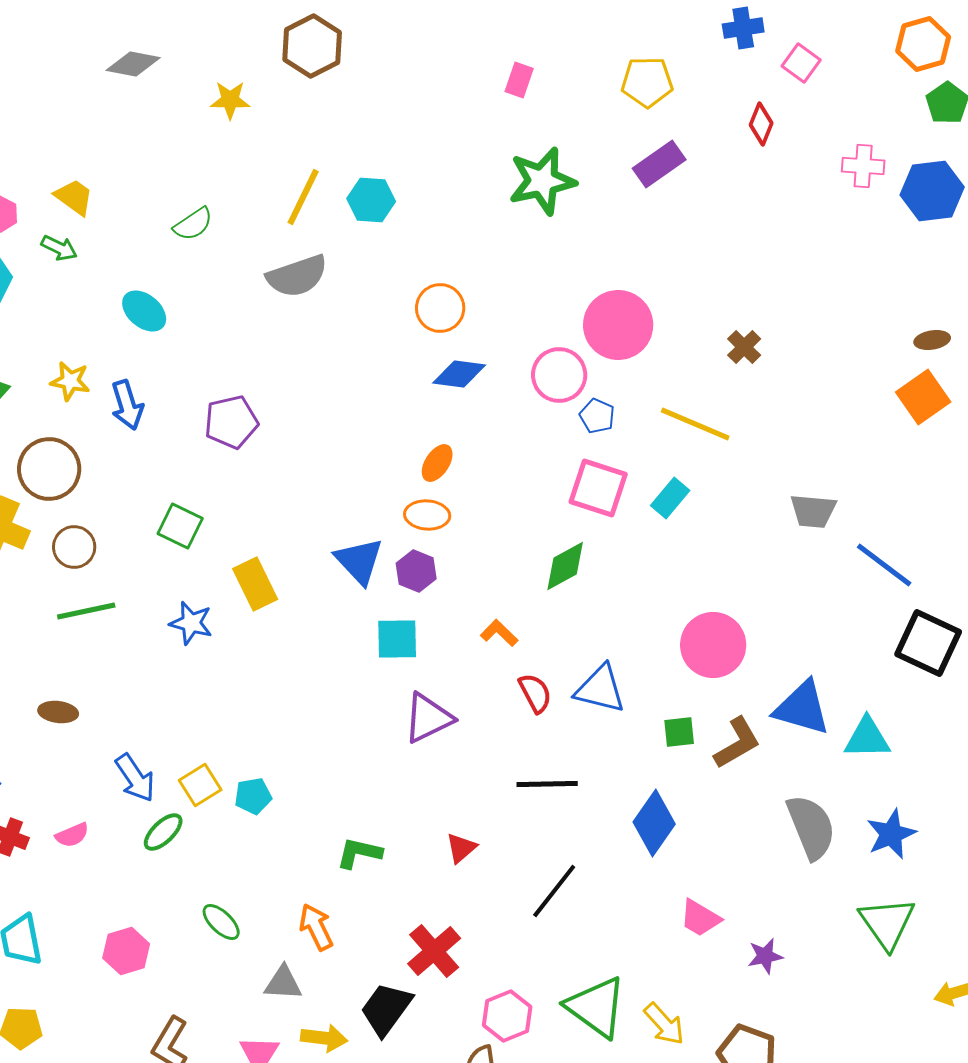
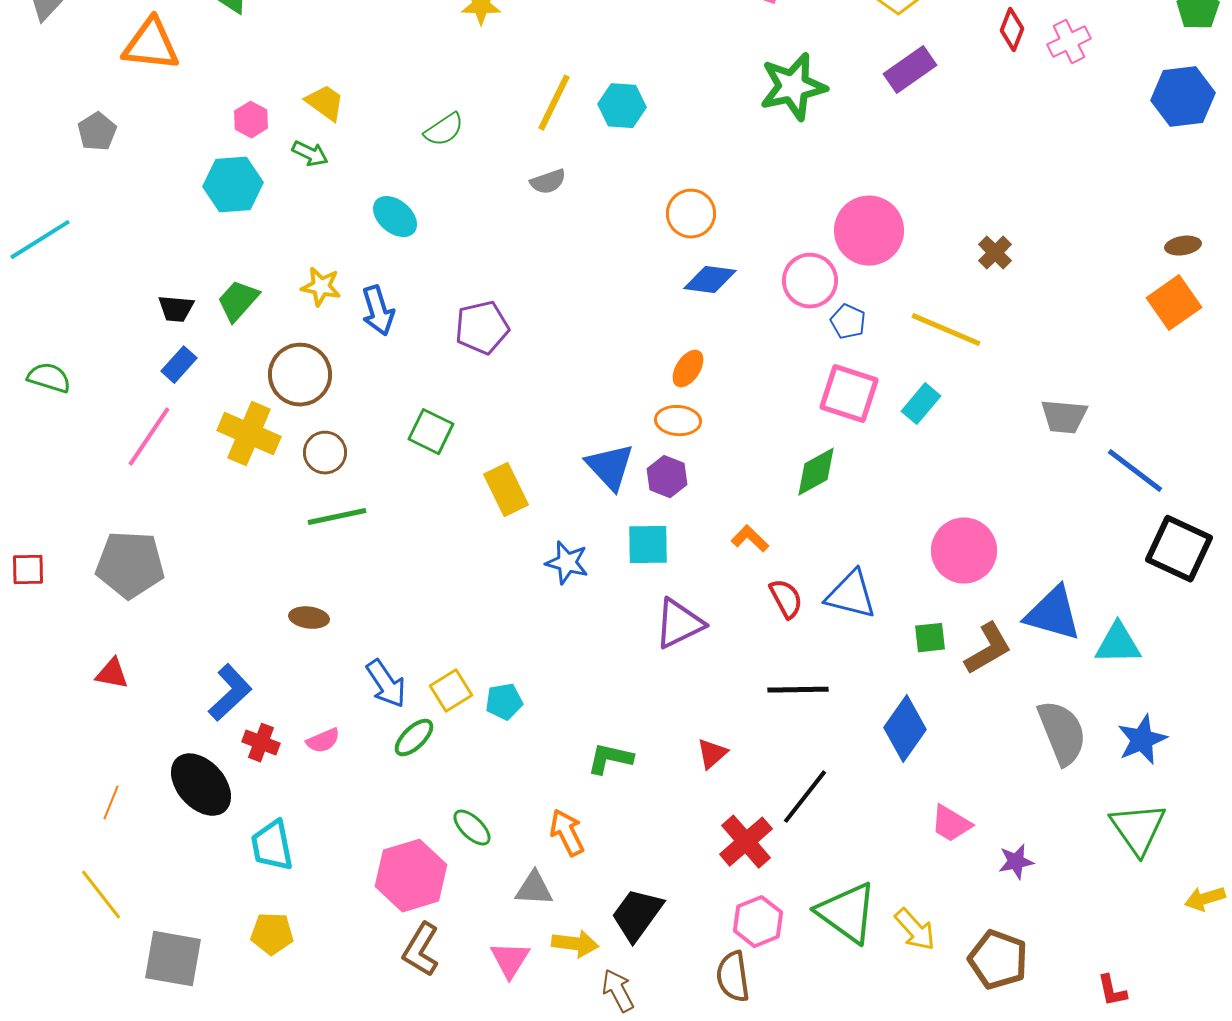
pink cross: (863, 166) -> (1069, 42), moved, turned -30
gray semicircle: (297, 276) -> (548, 182), size x0.6
blue star: (191, 623) -> (567, 563), moved
pink hexagon: (126, 951) -> (411, 876), moved, size x1.5
red cross: (434, 951) -> (746, 842), moved

